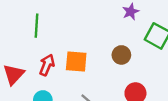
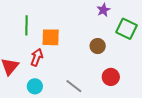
orange square: (76, 61) -> (51, 37), moved

